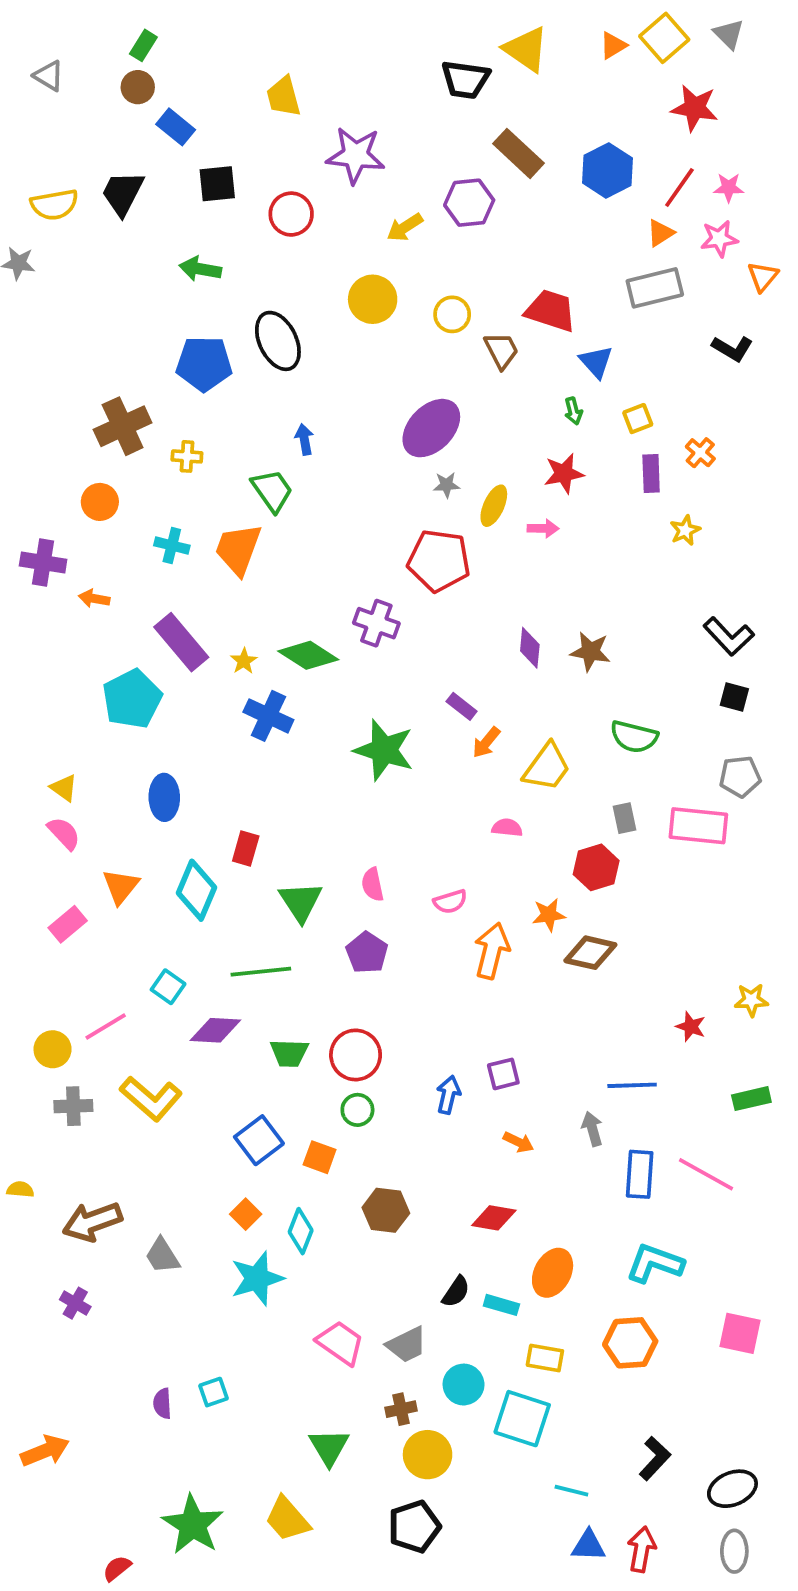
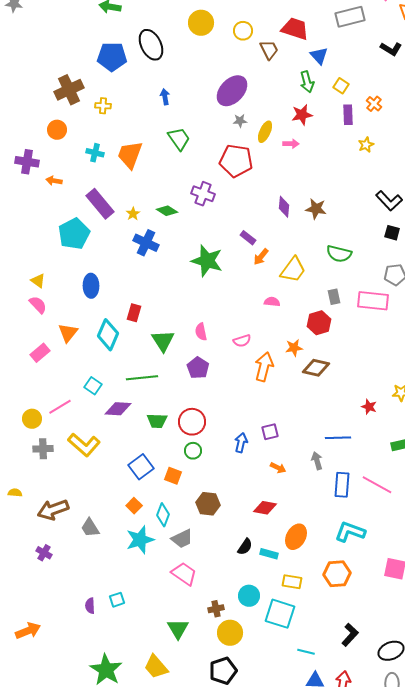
green arrow: (573, 411) -> (307, 82), size x1.5
yellow square: (638, 419) -> (341, 86), turned -35
green trapezoid: (272, 491) -> (179, 139), moved
green diamond: (308, 655) -> (167, 211), size x0.7
gray trapezoid: (407, 1345) -> (182, 539), moved

